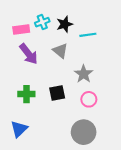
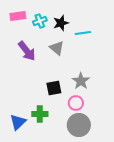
pink rectangle: (21, 30) -> (18, 16), moved
gray star: (84, 74) -> (81, 81), moved
green cross: (26, 94) -> (40, 114), moved
pink circle: (89, 99) -> (76, 103), moved

